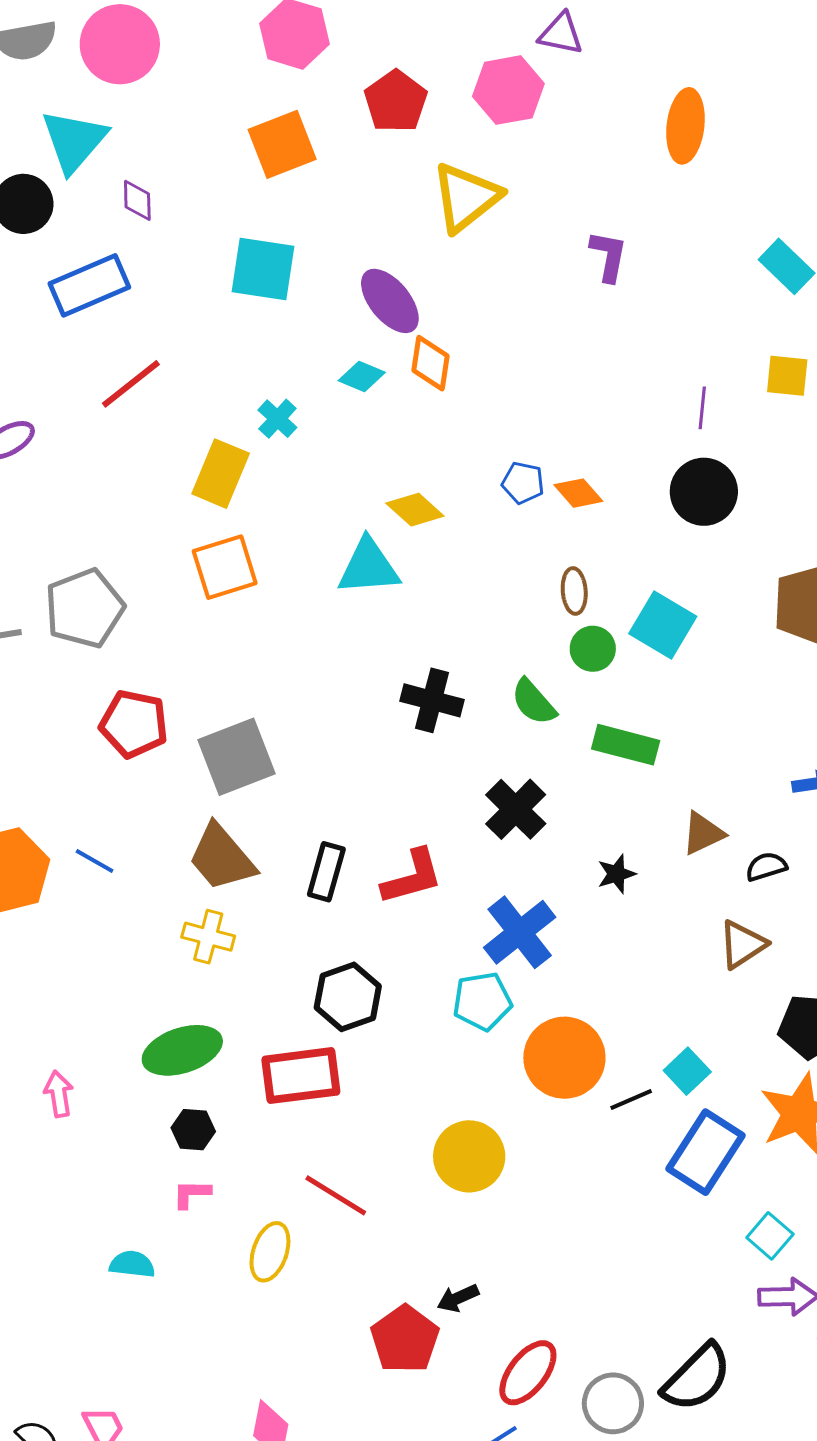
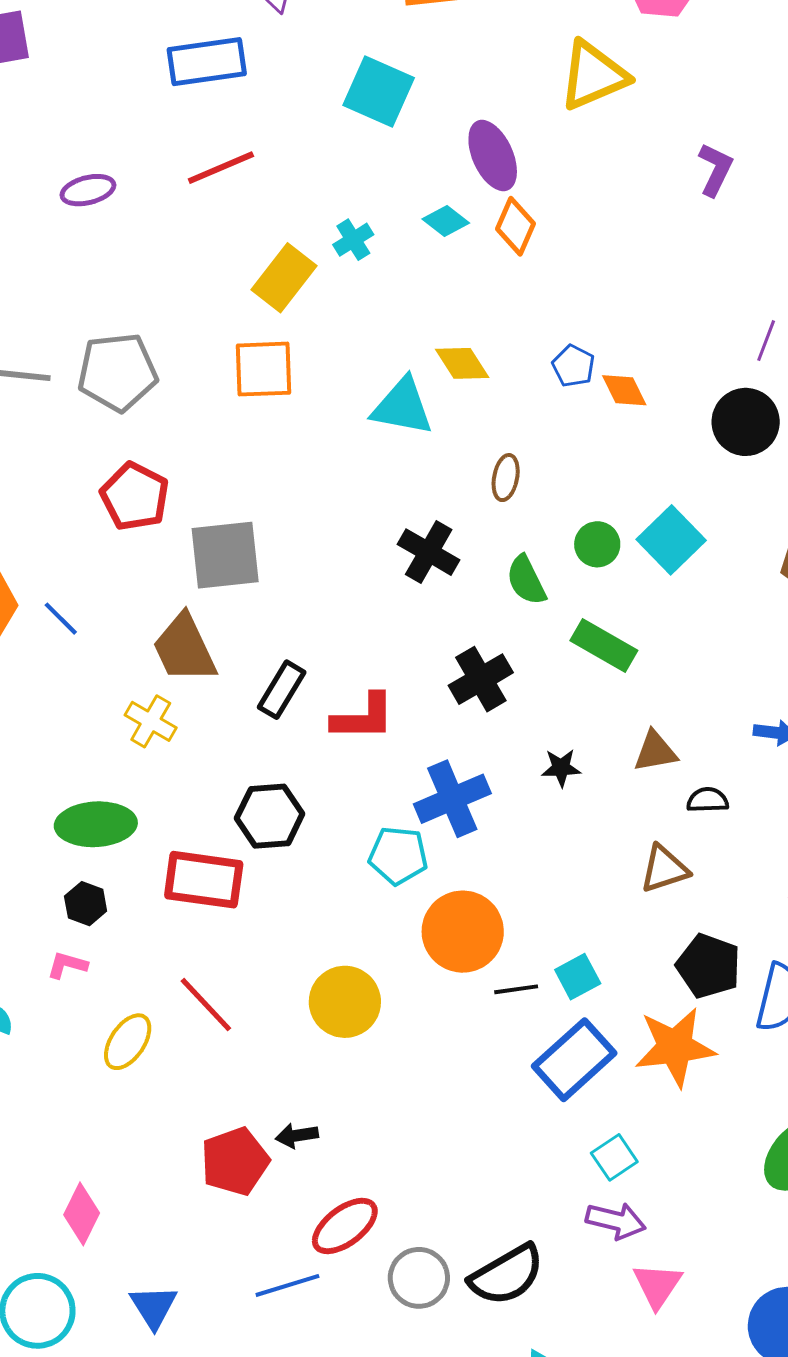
brown ellipse: (574, 591) -> (506, 478), moved

